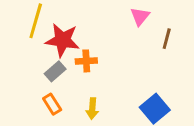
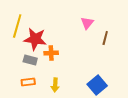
gray rectangle: (55, 71) -> (30, 60), turned 56
orange rectangle: (52, 104) -> (28, 82), turned -64

